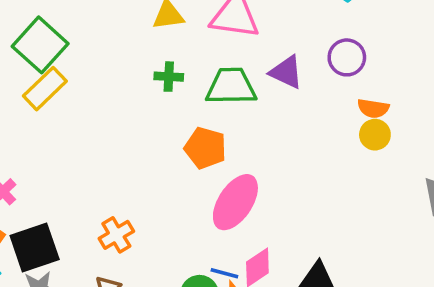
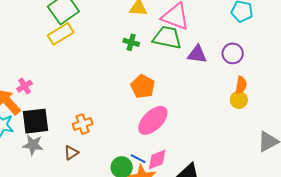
purple triangle: (286, 72) -> (197, 54), turned -30
green trapezoid: (231, 86) -> (167, 38), moved
orange semicircle: (373, 108) -> (241, 85), turned -102

